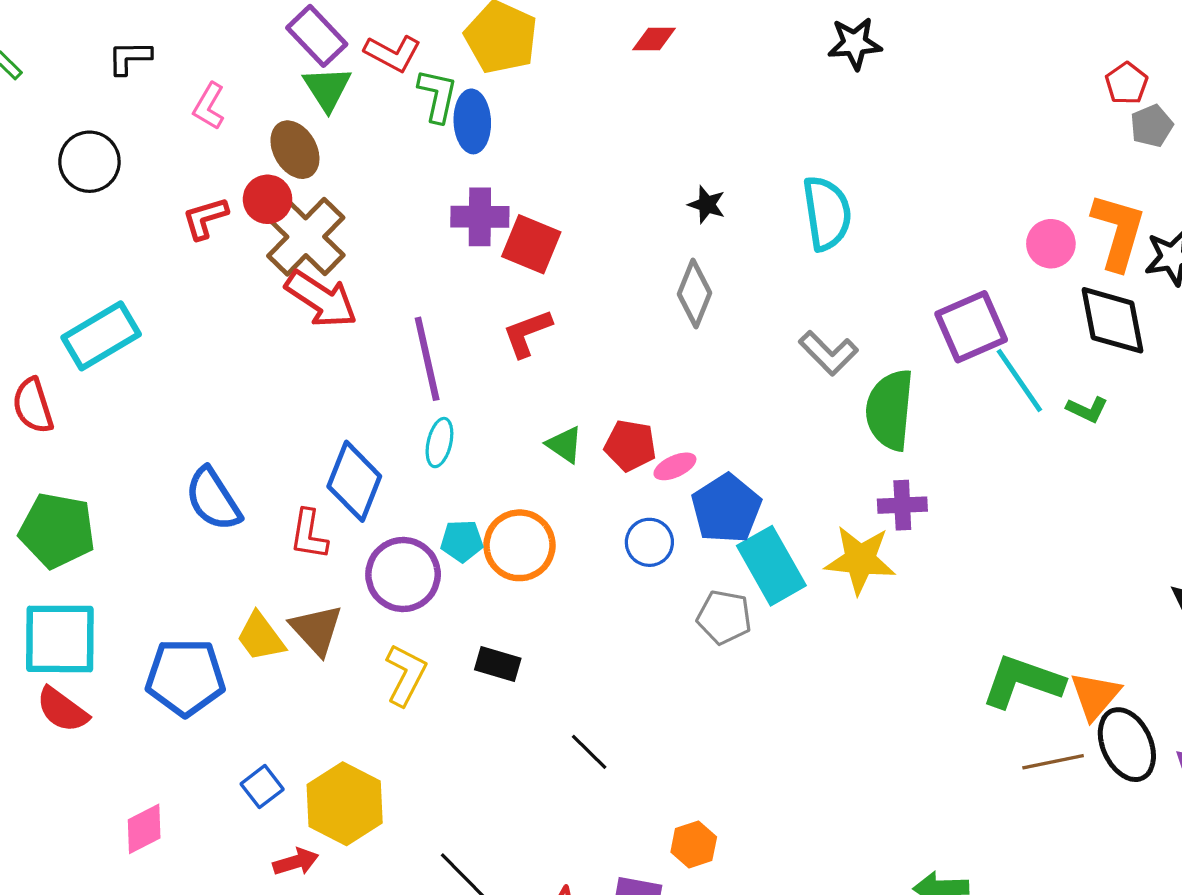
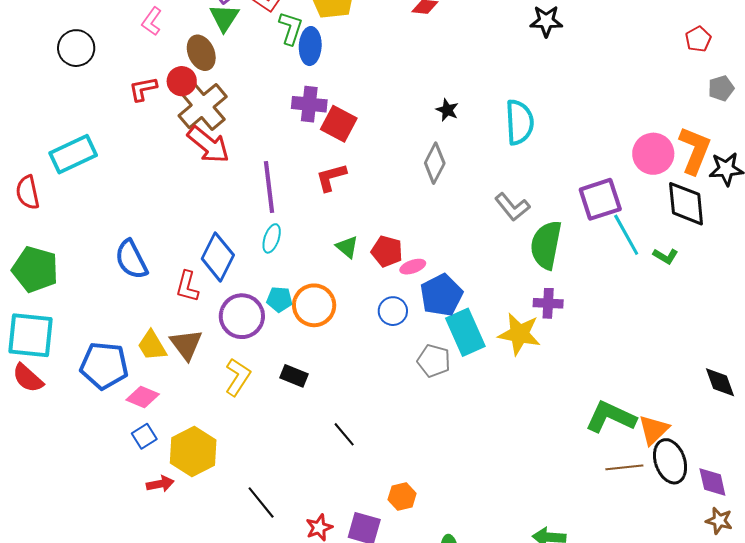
red pentagon: (1127, 83) -> (698, 39), moved
pink circle: (1051, 244) -> (653, 154), size x1.4
pink diamond: (144, 829) -> (143, 397), moved, turned 44

